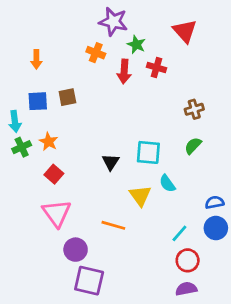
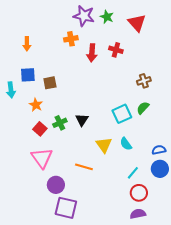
green star: (136, 45) -> (107, 17), moved
orange cross: (96, 53) -> (71, 39), turned -32
brown square: (67, 97) -> (50, 83), moved
green cross: (22, 147) -> (60, 123), moved
cyan square: (148, 152) -> (122, 114), moved, turned -30
cyan semicircle: (167, 183) -> (126, 144), moved

